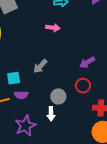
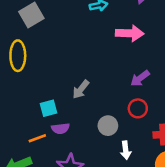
pink arrow: (53, 28) -> (130, 33), moved, size x1.5
white arrow: (51, 114) -> (126, 150), moved

